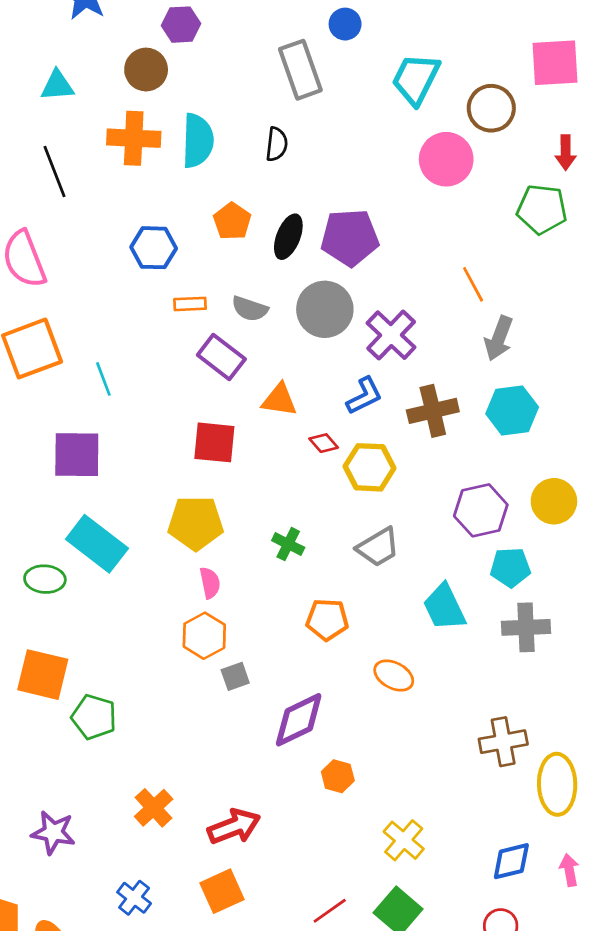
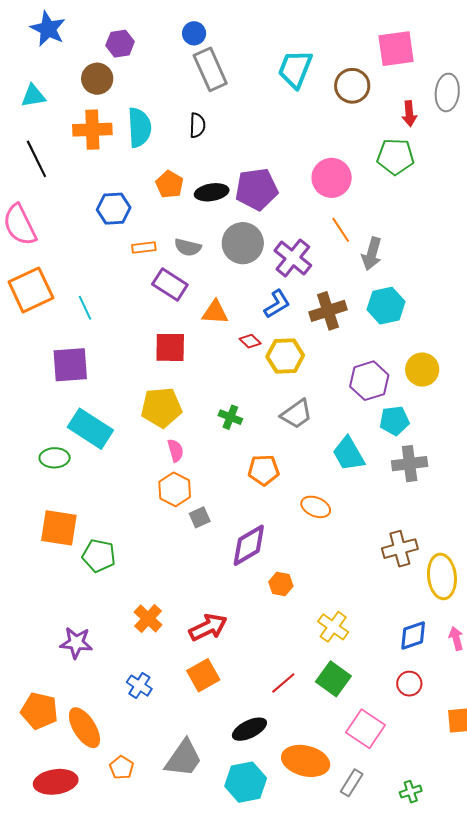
blue circle: (345, 24) -> (194, 33), moved
pink circle: (446, 159) -> (332, 178), moved
black ellipse: (288, 237) -> (212, 192), turned 64
orange line: (473, 284) -> (341, 230), moved

